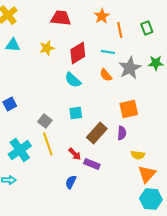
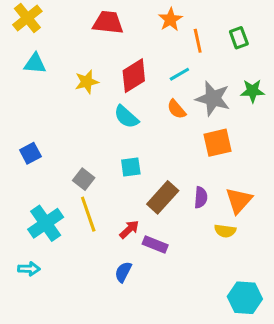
yellow star: (47, 48) -> (87, 82), moved
cyan line: (108, 52) -> (179, 74), turned -40
gray star: (130, 68) -> (213, 99), turned -30
orange square: (129, 109) -> (217, 143), moved
red arrow: (75, 154) -> (129, 229), turned -88
orange triangle: (147, 174) -> (239, 200), moved

